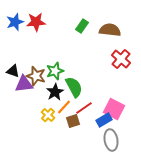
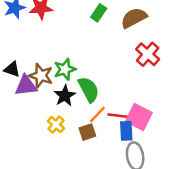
brown semicircle: (110, 30) -> (134, 18), turned -35
orange line: (64, 107) -> (97, 115), moved
red line: (84, 108) -> (119, 116), moved, turned 42
blue rectangle: (104, 120) -> (126, 131), turned -63

